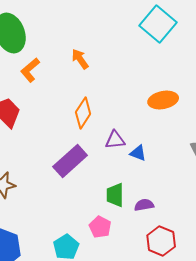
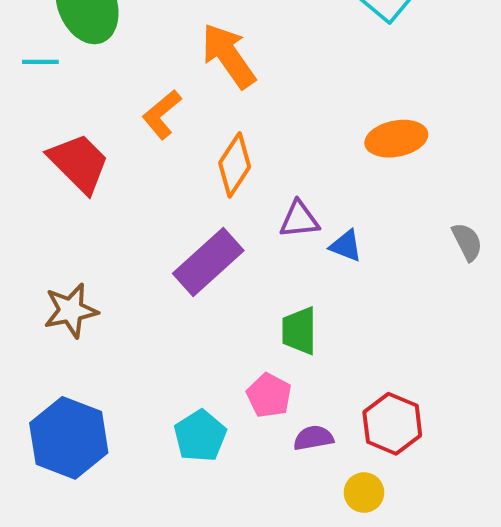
orange arrow: (80, 59) -> (228, 56), size x1.6
orange L-shape: (30, 70) -> (162, 114), moved
purple semicircle: (144, 205) -> (313, 438), moved

